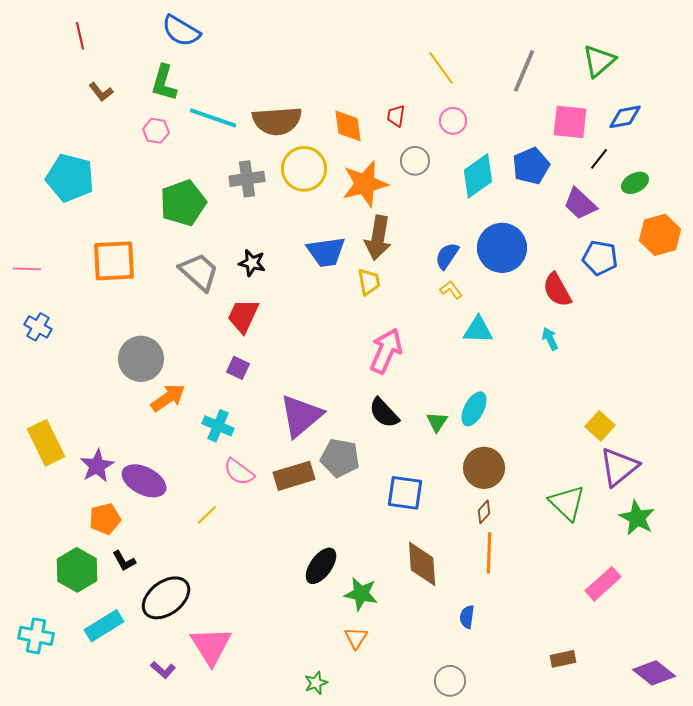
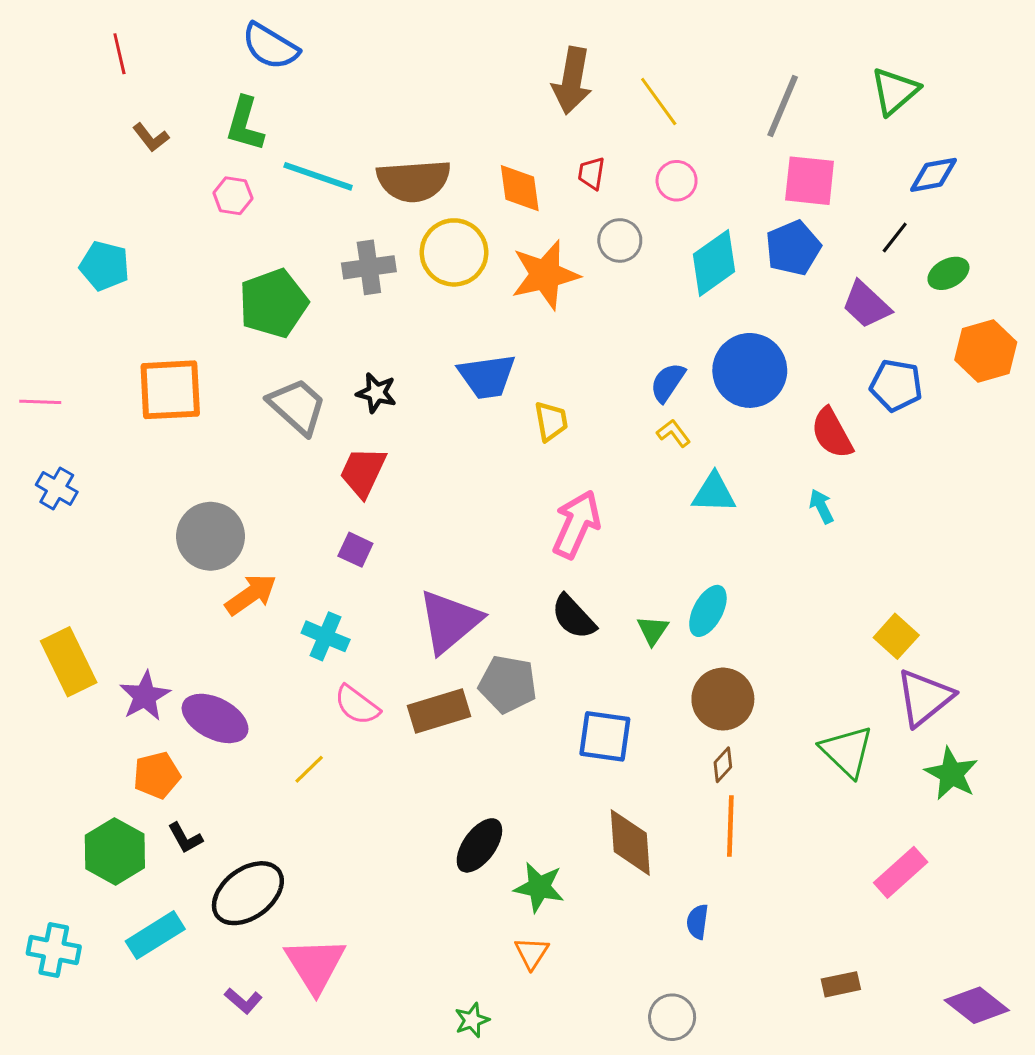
pink square: (570, 122) -> (810, 181), moved
cyan pentagon: (70, 178) -> (104, 266), size x0.7
brown arrow: (378, 238) -> (572, 81), moved

